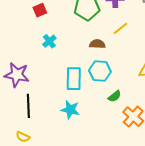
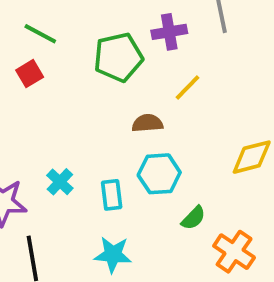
cyan cross: (49, 41) -> (60, 182), moved
cyan rectangle: (74, 79) -> (112, 195), size x0.7

